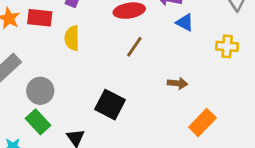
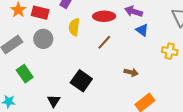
yellow semicircle: (72, 38) -> (74, 27), moved
gray circle: (40, 91) -> (43, 39), moved
green rectangle: (38, 122) -> (25, 74), moved

